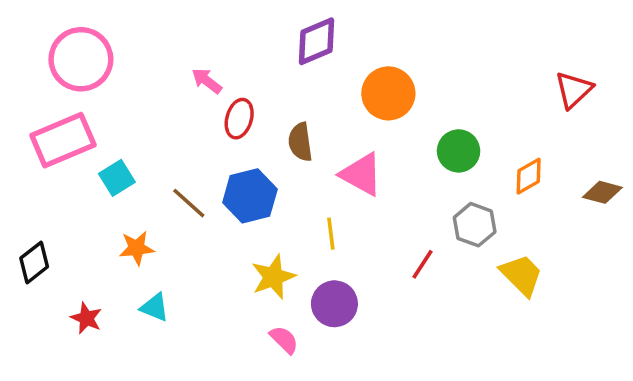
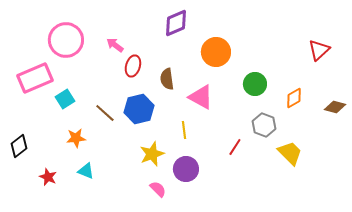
pink circle: (81, 59) -> (66, 40), moved

